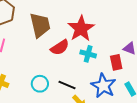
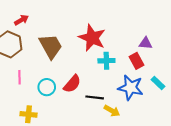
red semicircle: (60, 47) -> (72, 84), moved
cyan circle: (40, 84) -> (47, 87), moved

